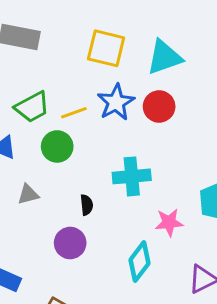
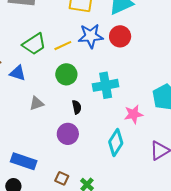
blue star: (116, 102) -> (91, 36), turned 30
green circle: (57, 146) -> (66, 74), moved

